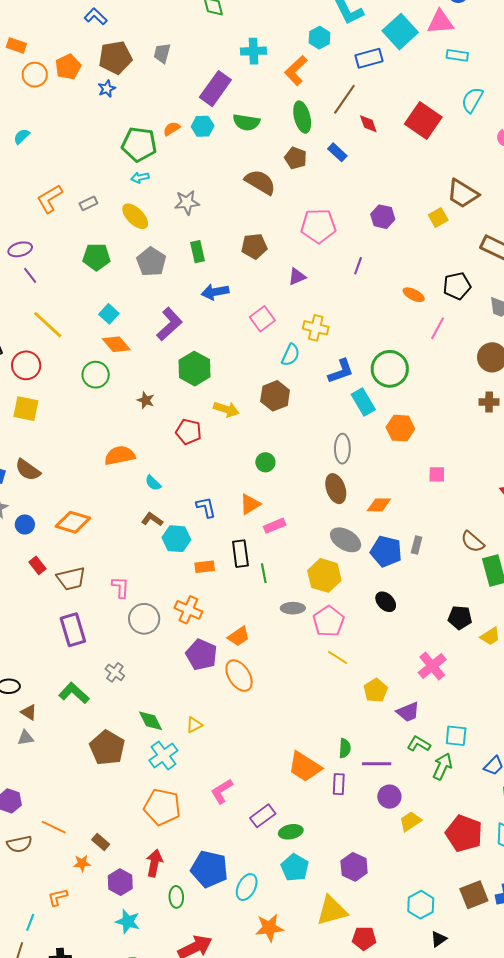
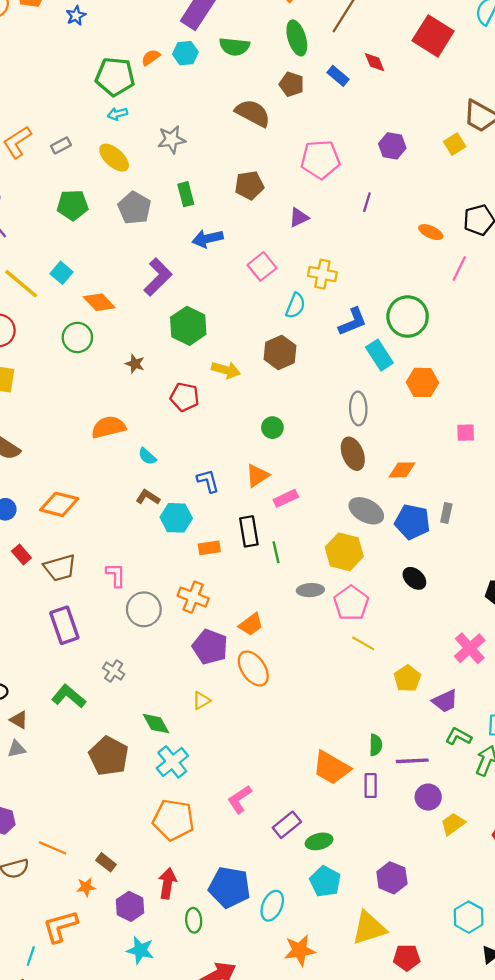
red diamond: (368, 124) -> (375, 62), moved
cyan square: (109, 314) -> (62, 273), moved
yellow triangle: (194, 725) -> (201, 701), moved
orange L-shape: (58, 897) -> (60, 926), size x1.6

